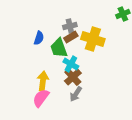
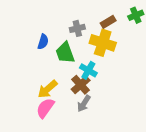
brown rectangle: (71, 37) -> (108, 22), moved
cyan cross: (71, 64) -> (88, 70), moved
yellow arrow: (43, 81) -> (47, 89), turned -138

